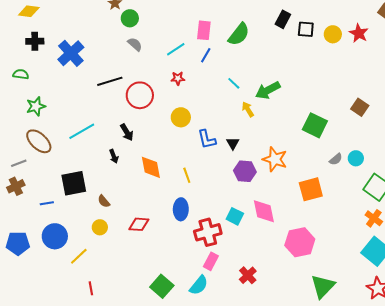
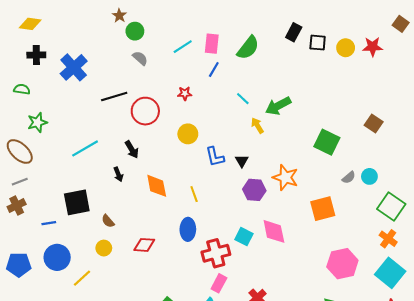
red star: (359, 33) -> (373, 47), turned -30
cyan line: (176, 49) -> (183, 47), moved
brown ellipse: (39, 141) -> (20, 152), moved
pink hexagon: (300, 242) -> (342, 264), moved

